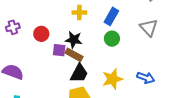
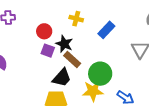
red circle: (41, 34) -> (44, 31), moved
green circle: (112, 39) -> (100, 74), moved, size x1.5
brown rectangle: (74, 55) -> (72, 59), moved

